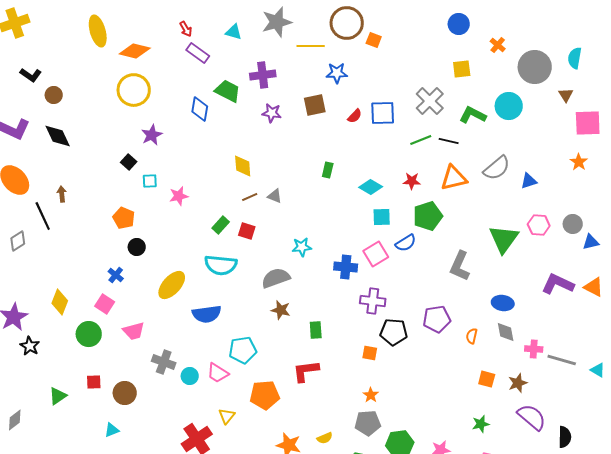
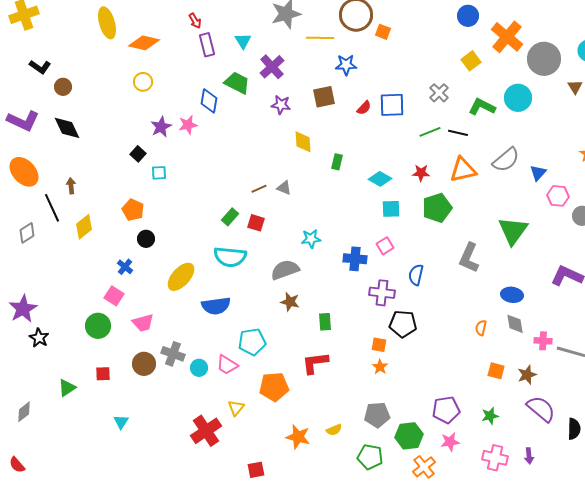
cyan triangle: (234, 32) -> (243, 41), moved, turned 42
orange cross: (498, 45) -> (507, 37), size x2.0
purple rectangle: (198, 53) -> (207, 45), turned 40
yellow square: (462, 69) -> (471, 61), turned -30
purple cross: (263, 75) -> (272, 67), turned -35
yellow circle: (134, 90) -> (143, 82), size x0.6
gray cross: (430, 101) -> (439, 93), size x0.7
yellow diamond: (243, 166) -> (303, 142), moved
blue triangle: (529, 181) -> (538, 173), turned -30
pink star: (179, 196) -> (188, 125), moved
pink hexagon: (539, 225) -> (558, 196), moved
blue semicircle: (406, 243) -> (416, 275), moved, turned 135
pink square: (376, 254) -> (385, 246), size x0.7
yellow diamond: (60, 302) -> (84, 227), moved, turned 30
purple pentagon: (437, 319) -> (446, 410), moved
brown circle: (125, 393) -> (144, 364), moved
orange star: (371, 395) -> (380, 367), moved
cyan triangle: (112, 430) -> (121, 422), turned -35

